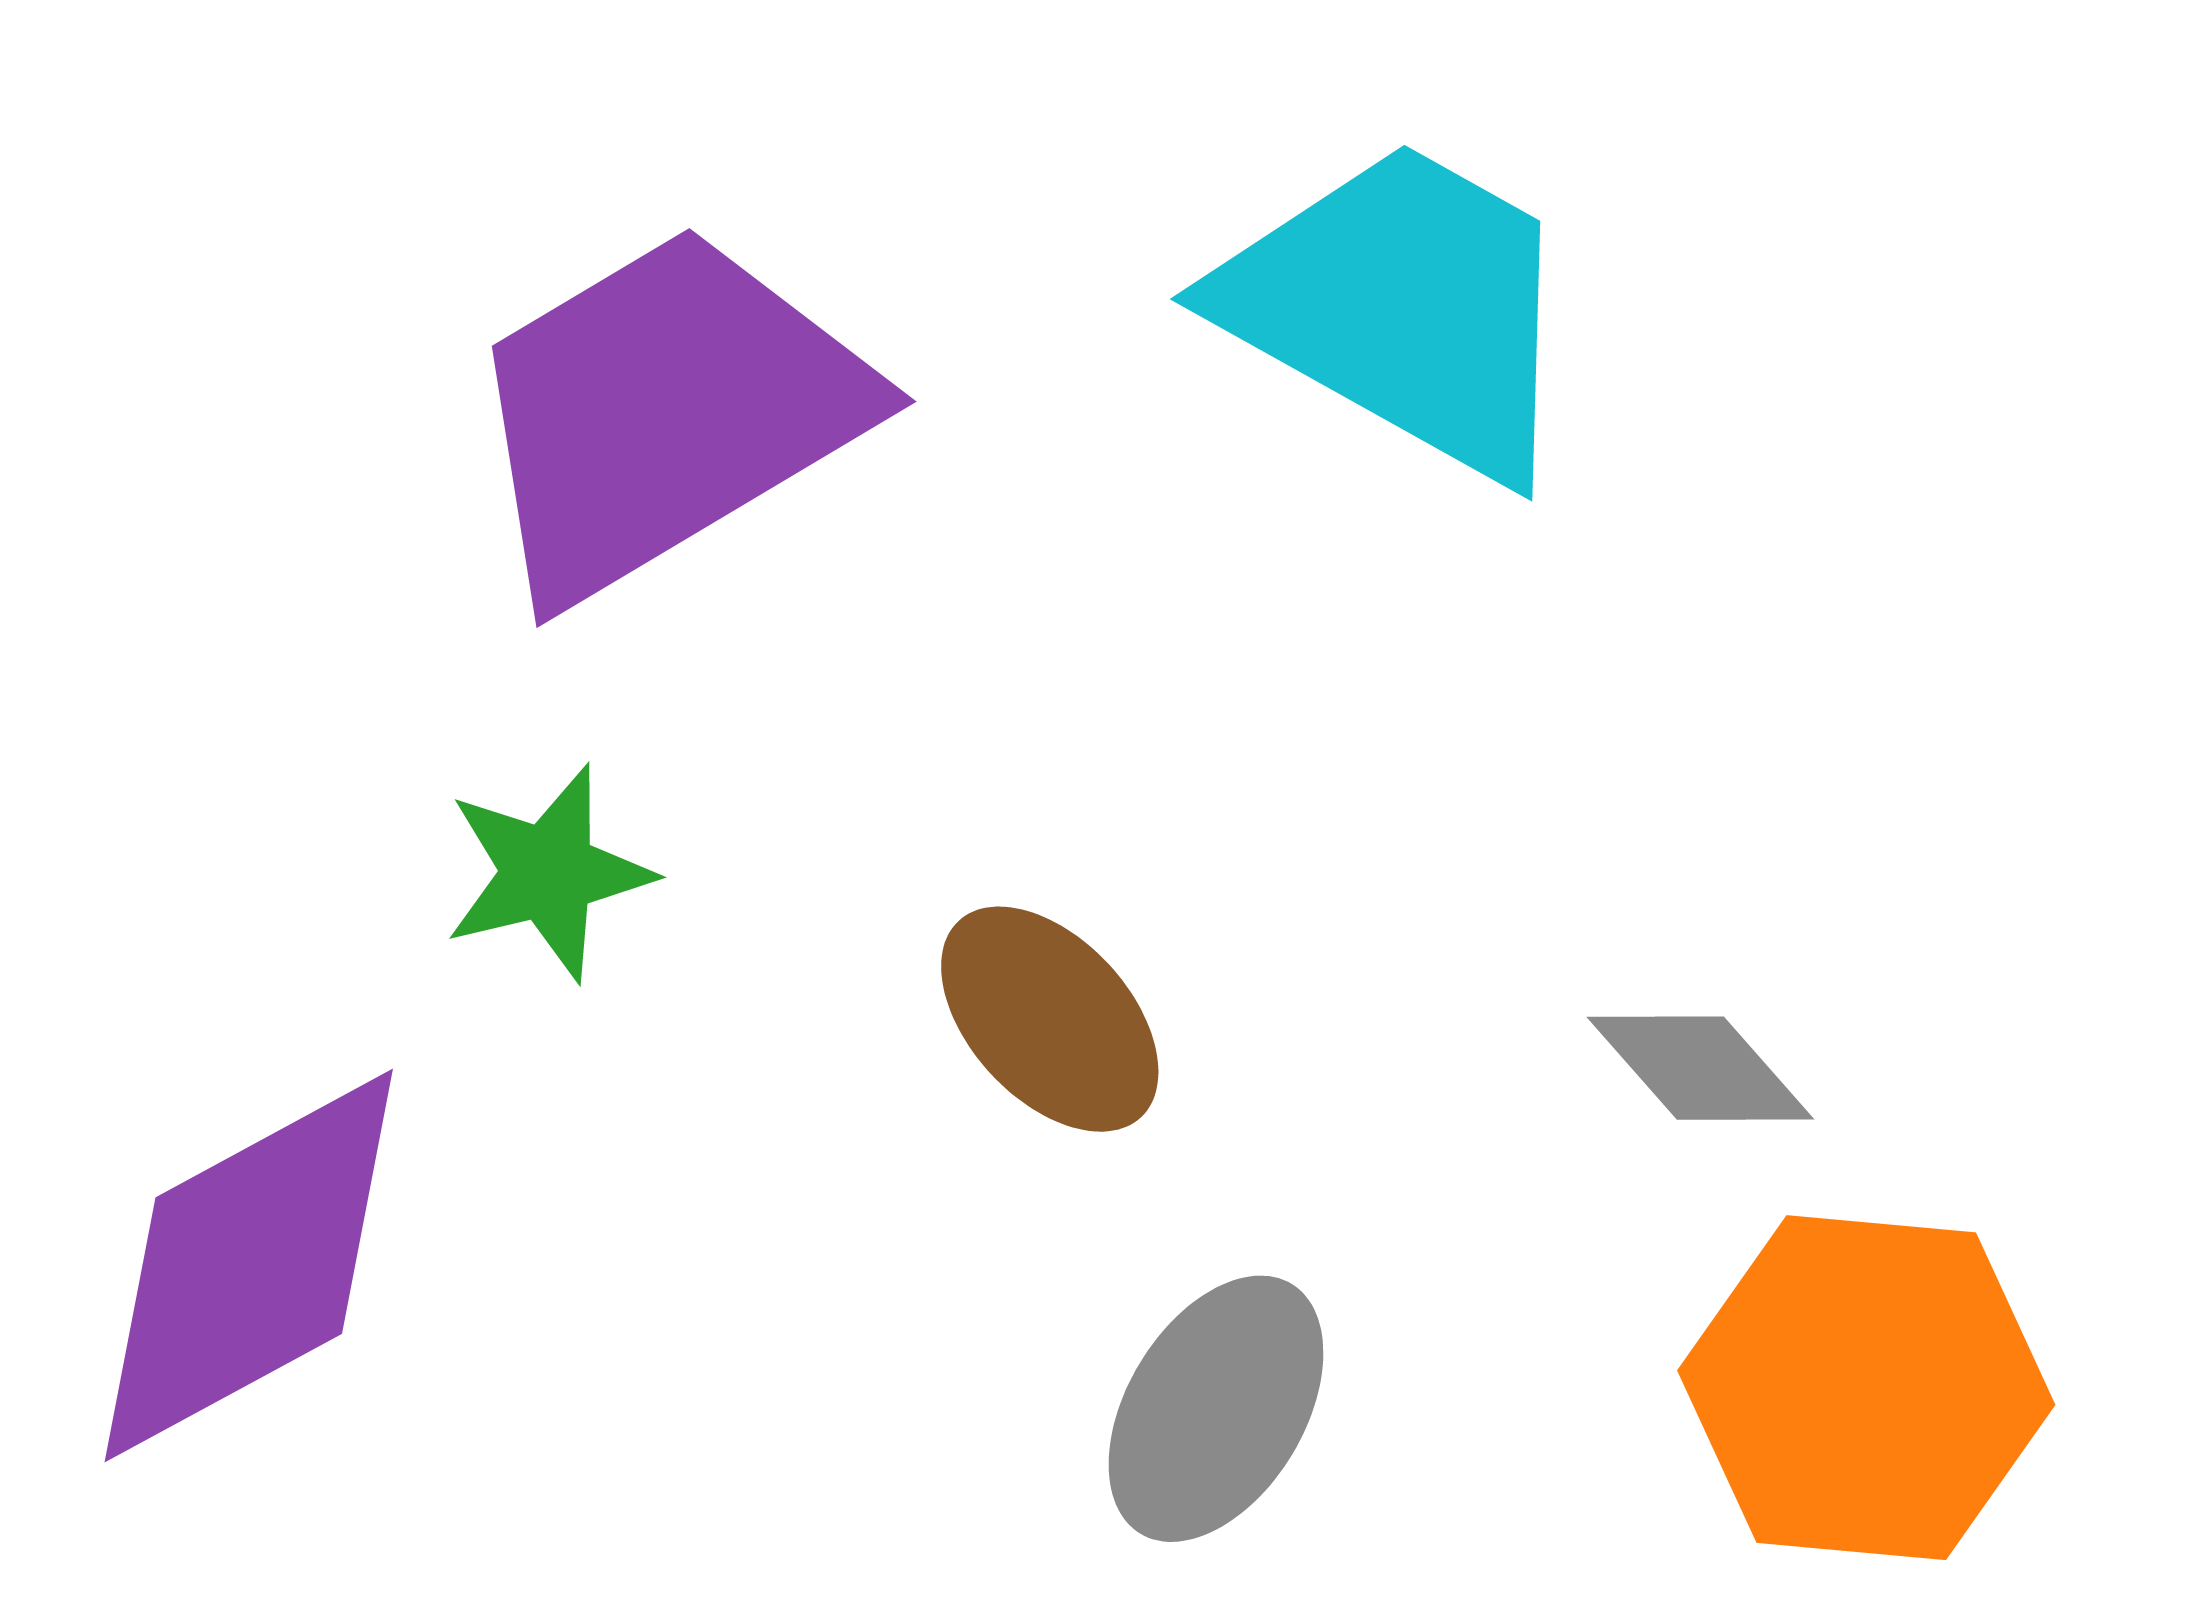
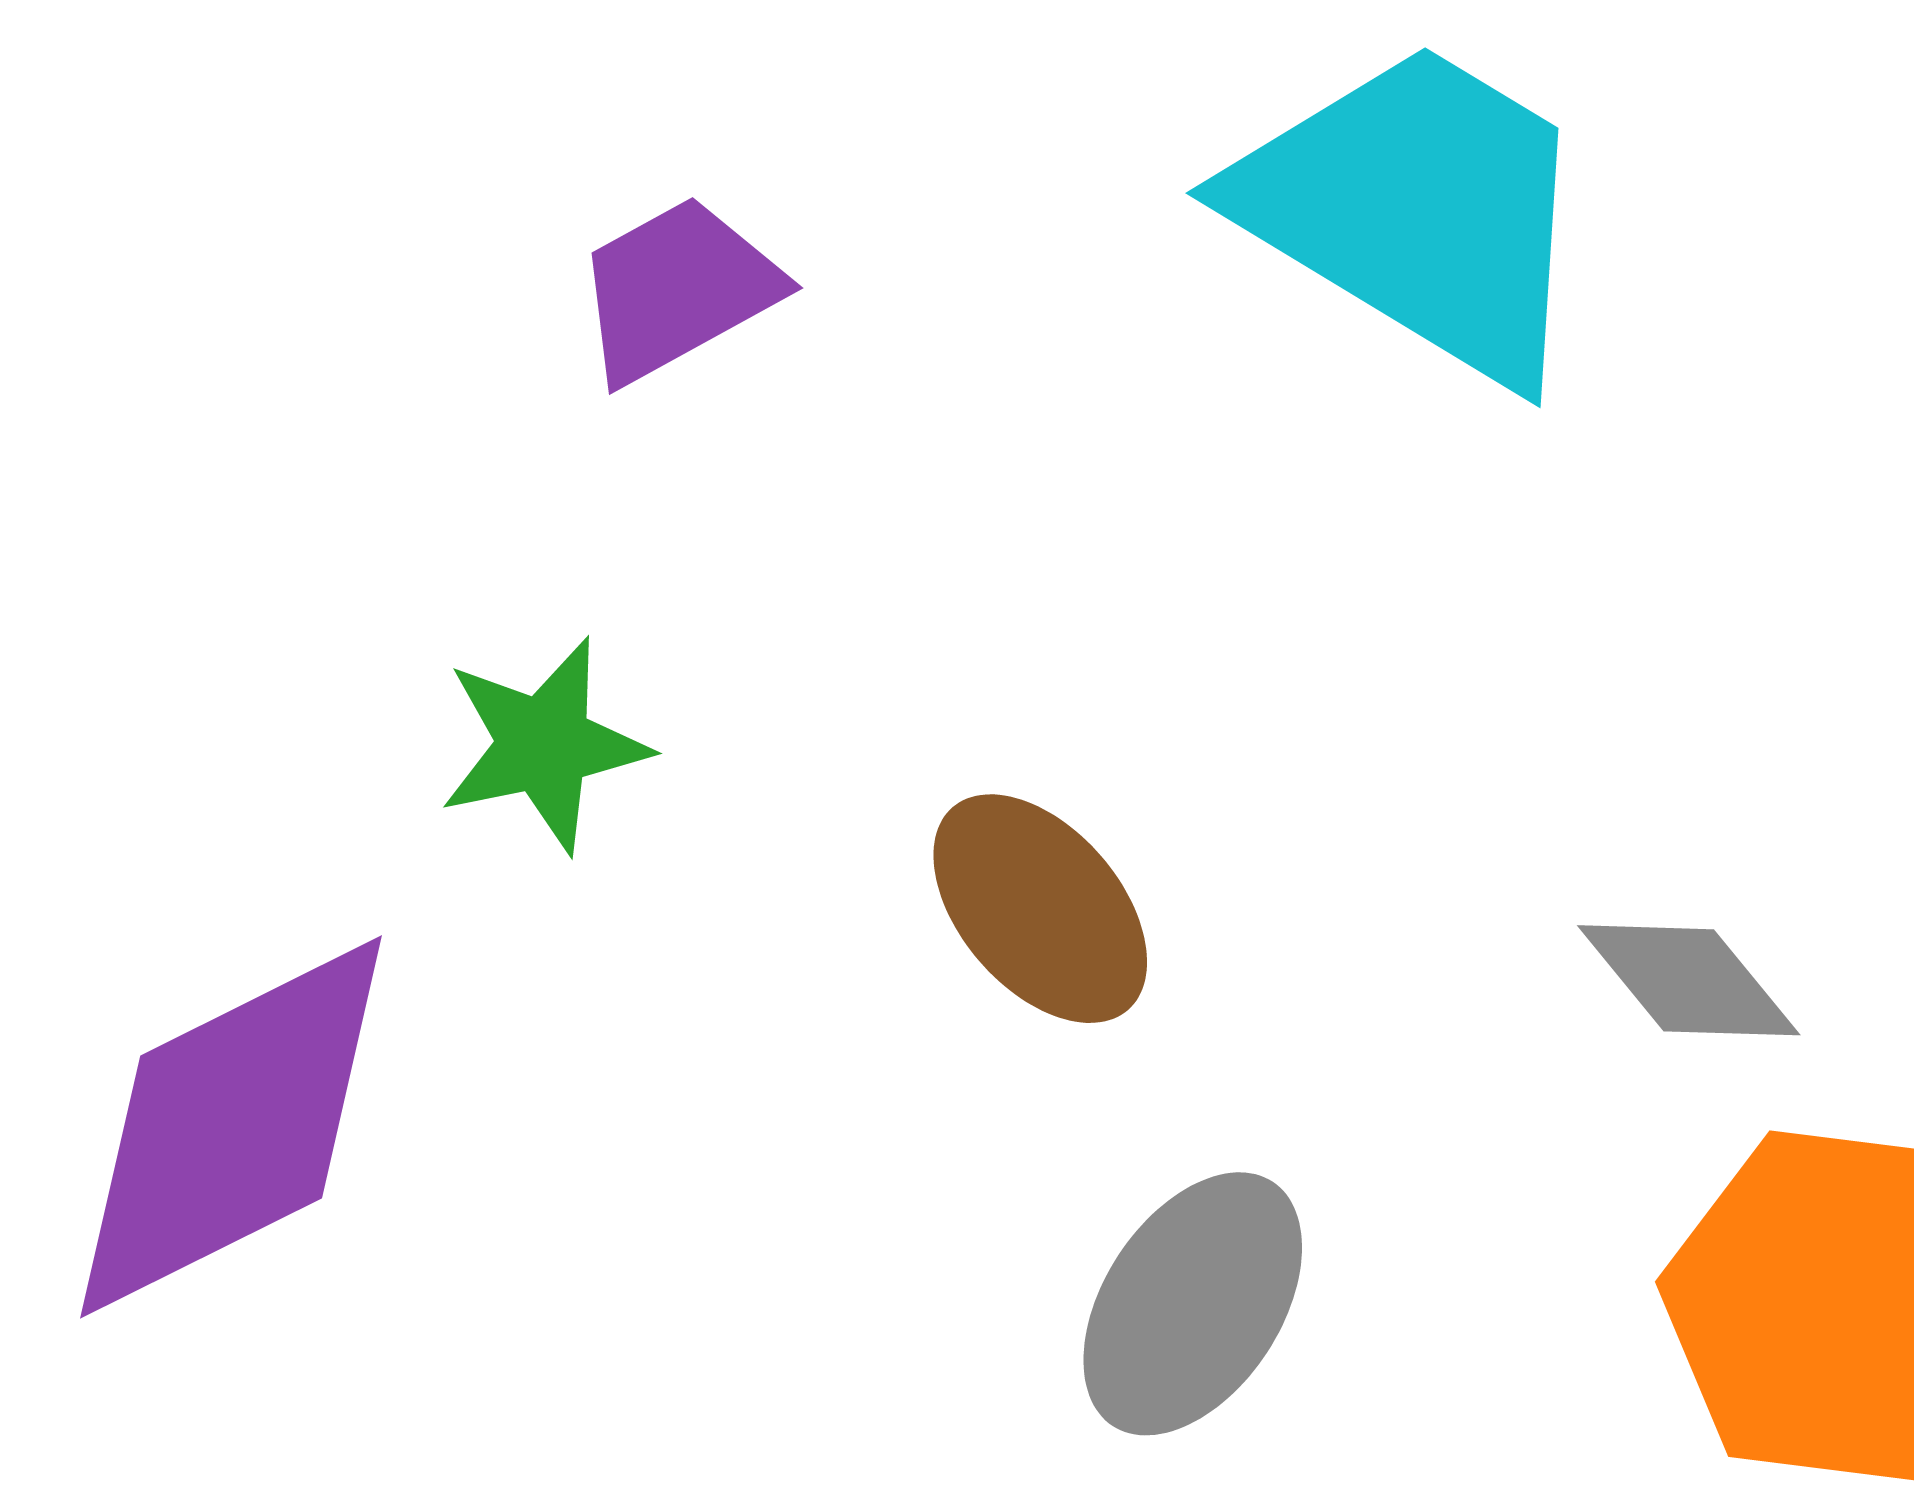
purple trapezoid: (666, 413) -> (678, 289), size x0.5

